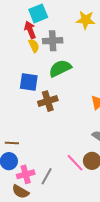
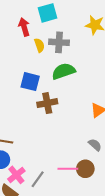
red arrow: (30, 30) -> (24, 27), moved
pink line: (75, 163) -> (68, 169), turned -54
pink cross: (26, 174) -> (16, 175), turned -30

